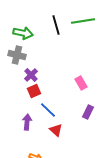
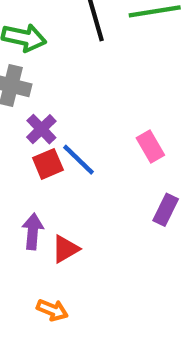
blue line: (48, 110) -> (78, 160), moved
red triangle: (56, 130) -> (65, 249), moved, turned 48

